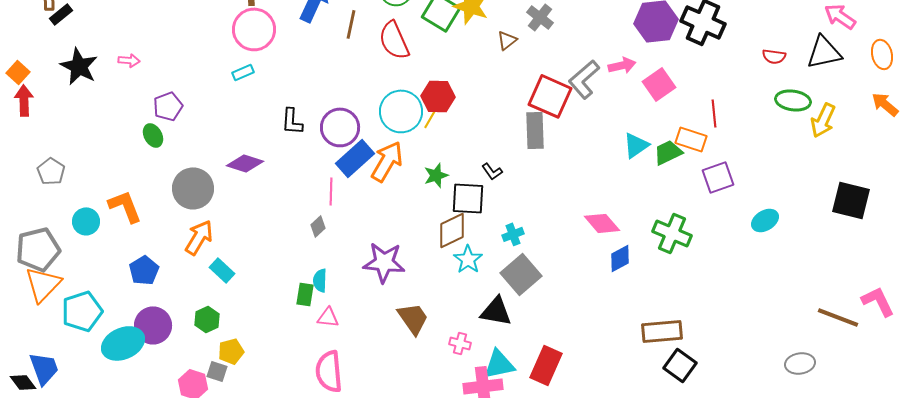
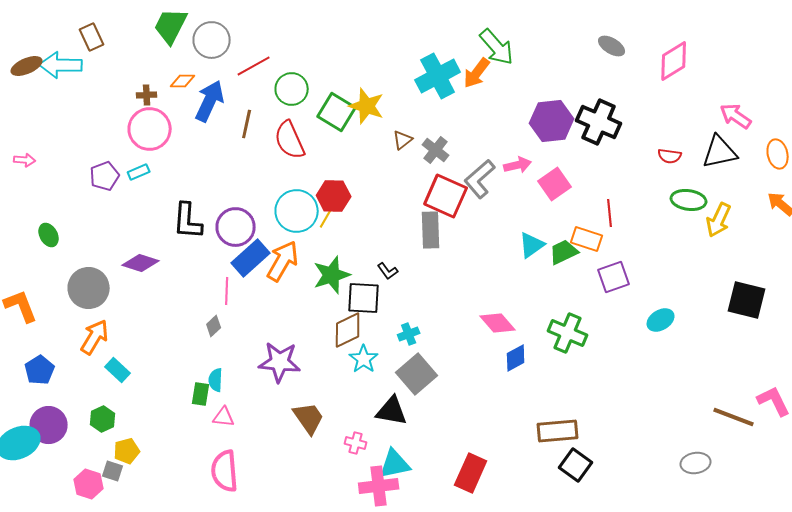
gray cross: (540, 17) -> (436, 150), moved
purple pentagon: (168, 106) -> (105, 176), moved
black L-shape: (292, 121) -> (188, 221), size x1.4
green star: (436, 175) -> (332, 275), size x1.5
red rectangle: (546, 365) -> (471, 473), moved

